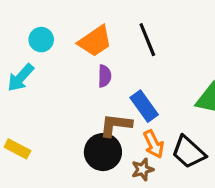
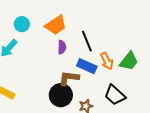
black line: (147, 40) -> (87, 41), moved
blue rectangle: (144, 106) -> (87, 66), turned -30
orange arrow: (154, 144) -> (107, 61), moved

